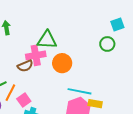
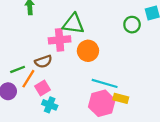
green circle: (107, 44) -> (132, 25), moved
brown semicircle: (25, 66) -> (43, 61), moved

